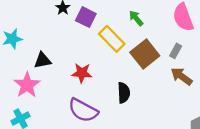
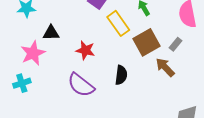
brown arrow: (181, 76) -> (165, 67), moved

